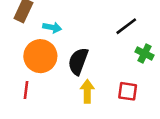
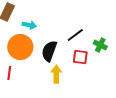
black line: (126, 26) -> (75, 35), moved
red square: (128, 91) -> (80, 57), moved

